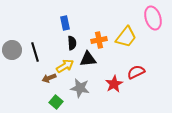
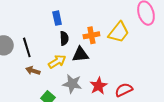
red semicircle: (136, 72) -> (124, 90), moved
brown arrow: (49, 78) -> (33, 71), moved, turned 40
red star: (114, 84) -> (99, 86), moved

